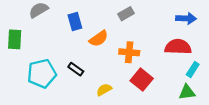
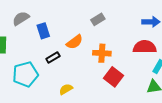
blue rectangle: (75, 21) -> (43, 31), moved
black rectangle: (76, 69) -> (53, 58), moved, turned -64
yellow semicircle: (104, 90) -> (66, 89), moved

